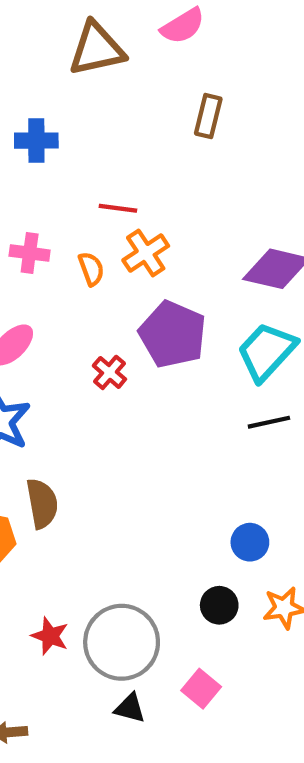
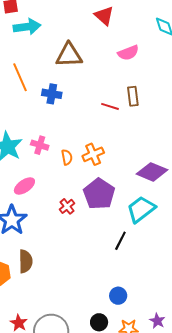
brown triangle: (97, 49) -> (69, 55), moved
brown rectangle: (208, 116) -> (133, 96), turned -30
red line: (118, 208) -> (110, 106), moved
black line: (269, 422) -> (120, 241), moved, turned -60

